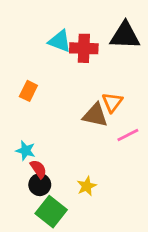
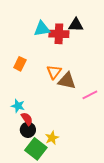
black triangle: (125, 36) -> (76, 25), moved, size x0.7
cyan triangle: (60, 41) -> (42, 29), turned -30
orange triangle: (112, 102) -> (54, 72), moved
yellow star: (87, 186) -> (52, 138), moved

